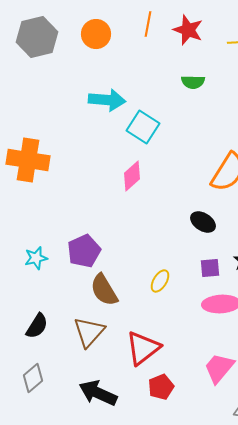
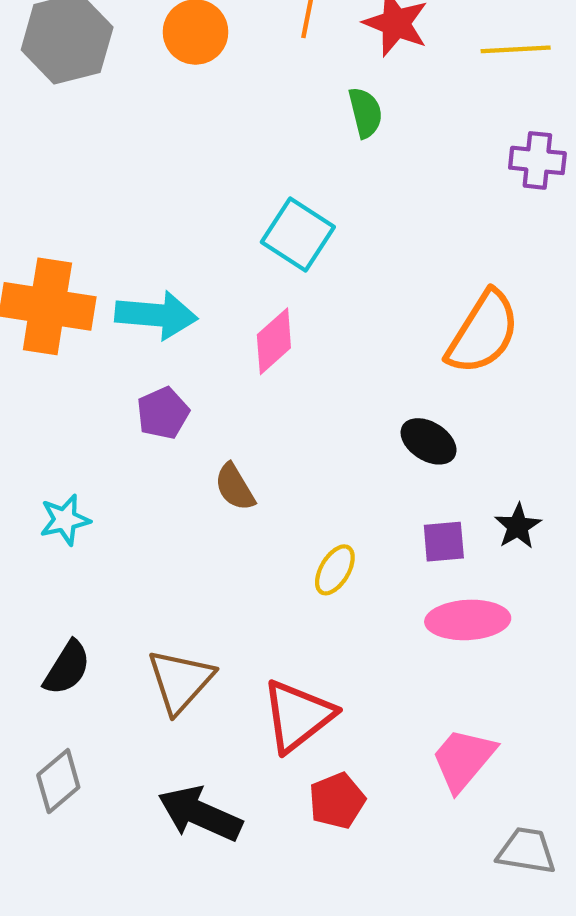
green semicircle: (193, 82) -> (365, 113), moved, turned -105
cyan arrow: (107, 100) -> (156, 315), moved
purple pentagon: (84, 251) -> (163, 413), moved, size x0.7
brown semicircle: (104, 290) -> (235, 487), moved, size x0.7

